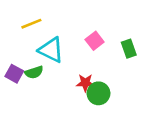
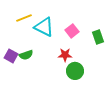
cyan triangle: (51, 50) -> (44, 27), moved
red star: (85, 83) -> (65, 55), moved

